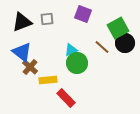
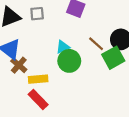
green square: (118, 28) -> (113, 58), moved
red rectangle: (66, 98) -> (38, 100), moved

